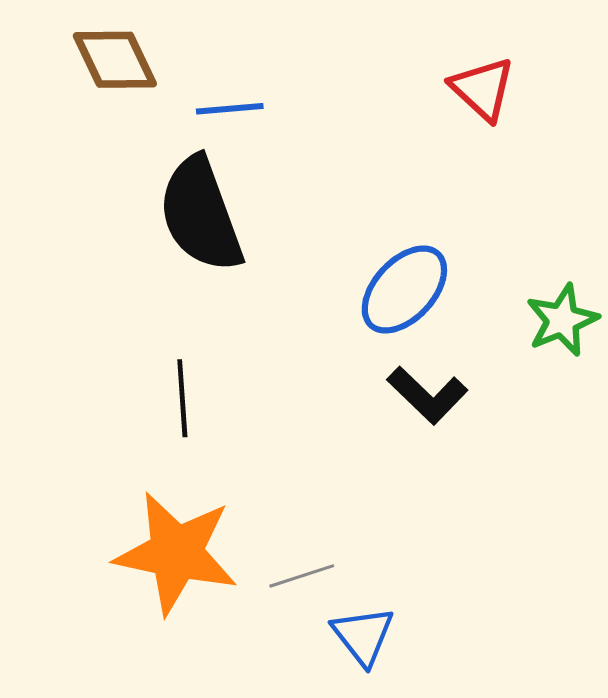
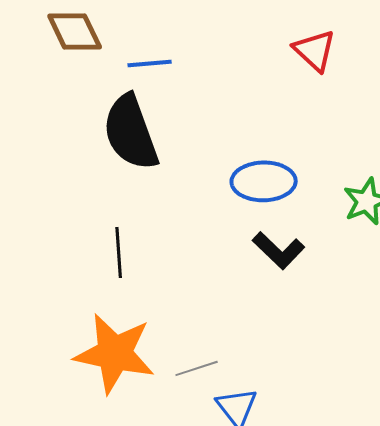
blue ellipse: (404, 290) -> (264, 181), turned 46

